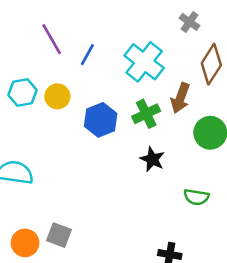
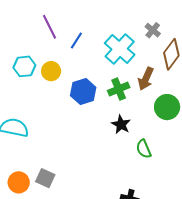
gray cross: (190, 22) -> (153, 30), moved
green semicircle: (196, 197) -> (144, 149), moved, turned 54

